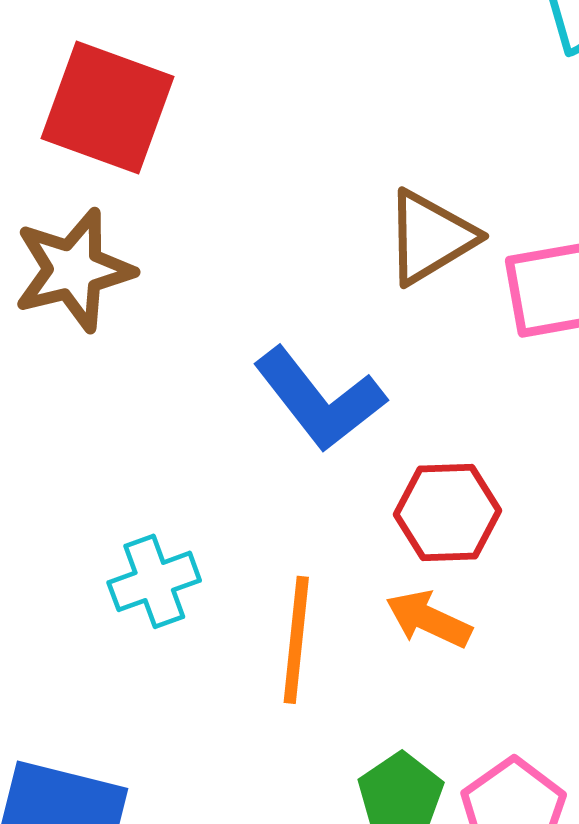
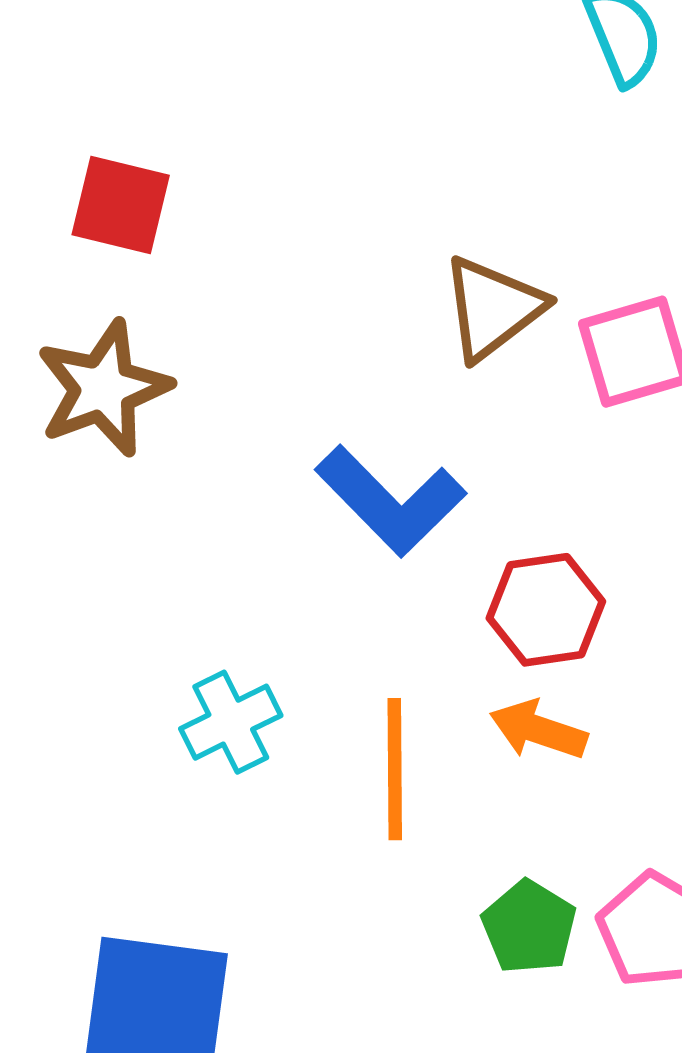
red square: (107, 108) -> (121, 205), size x0.7

